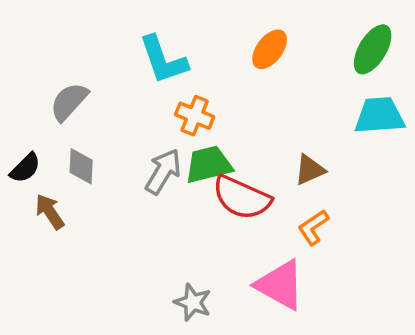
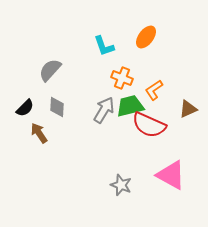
orange ellipse: (270, 49) -> (146, 37), moved
cyan L-shape: (163, 60) -> (104, 46), size x0.7
orange L-shape: (313, 227) -> (154, 90), moved

